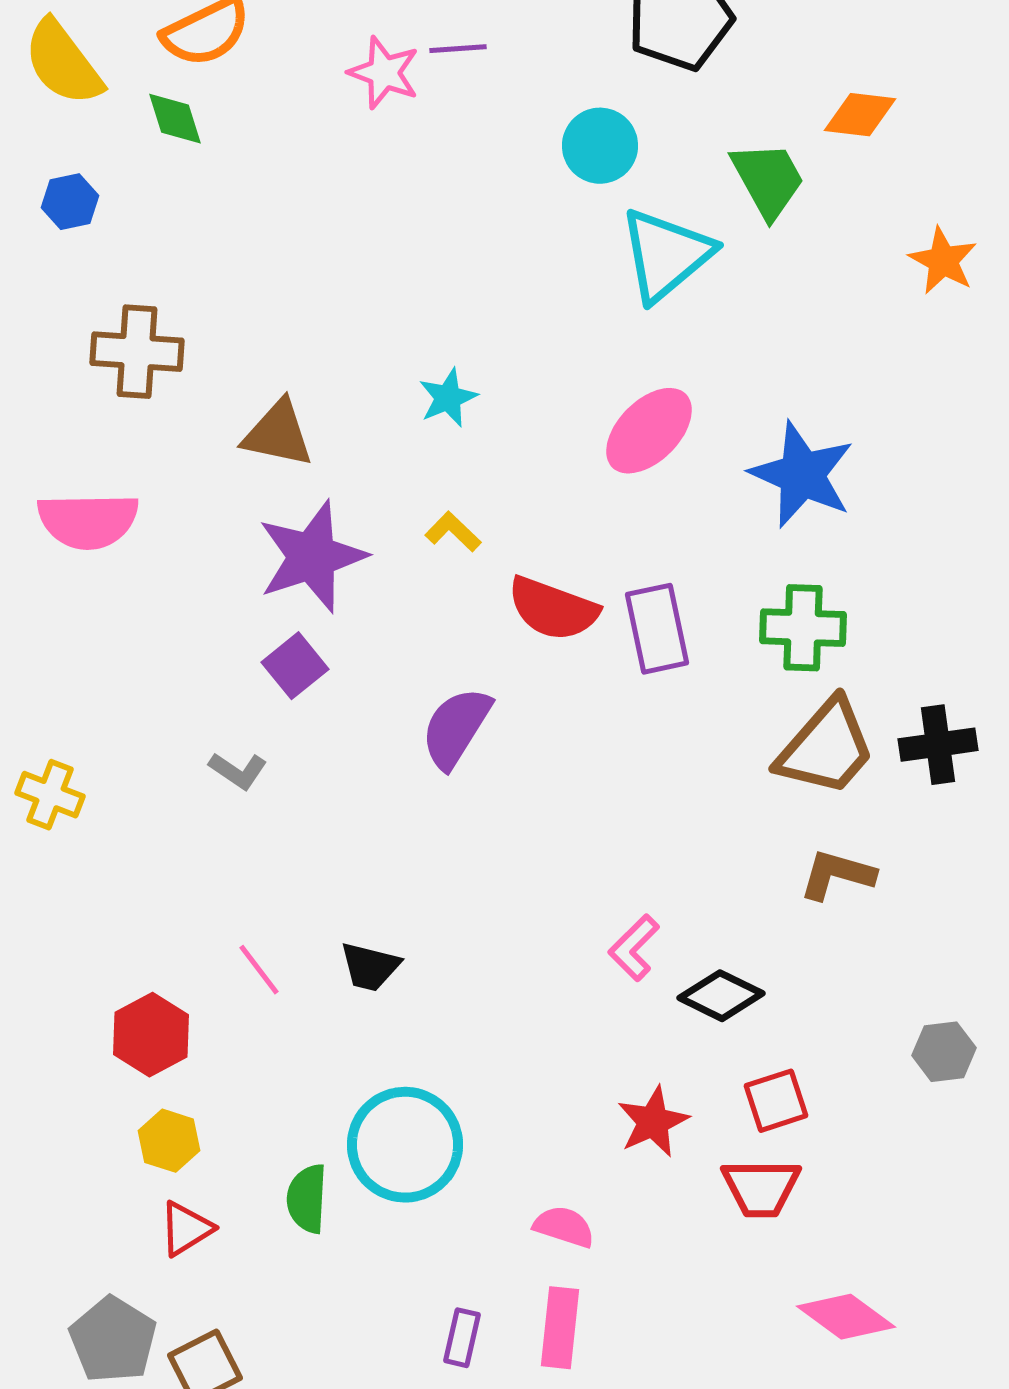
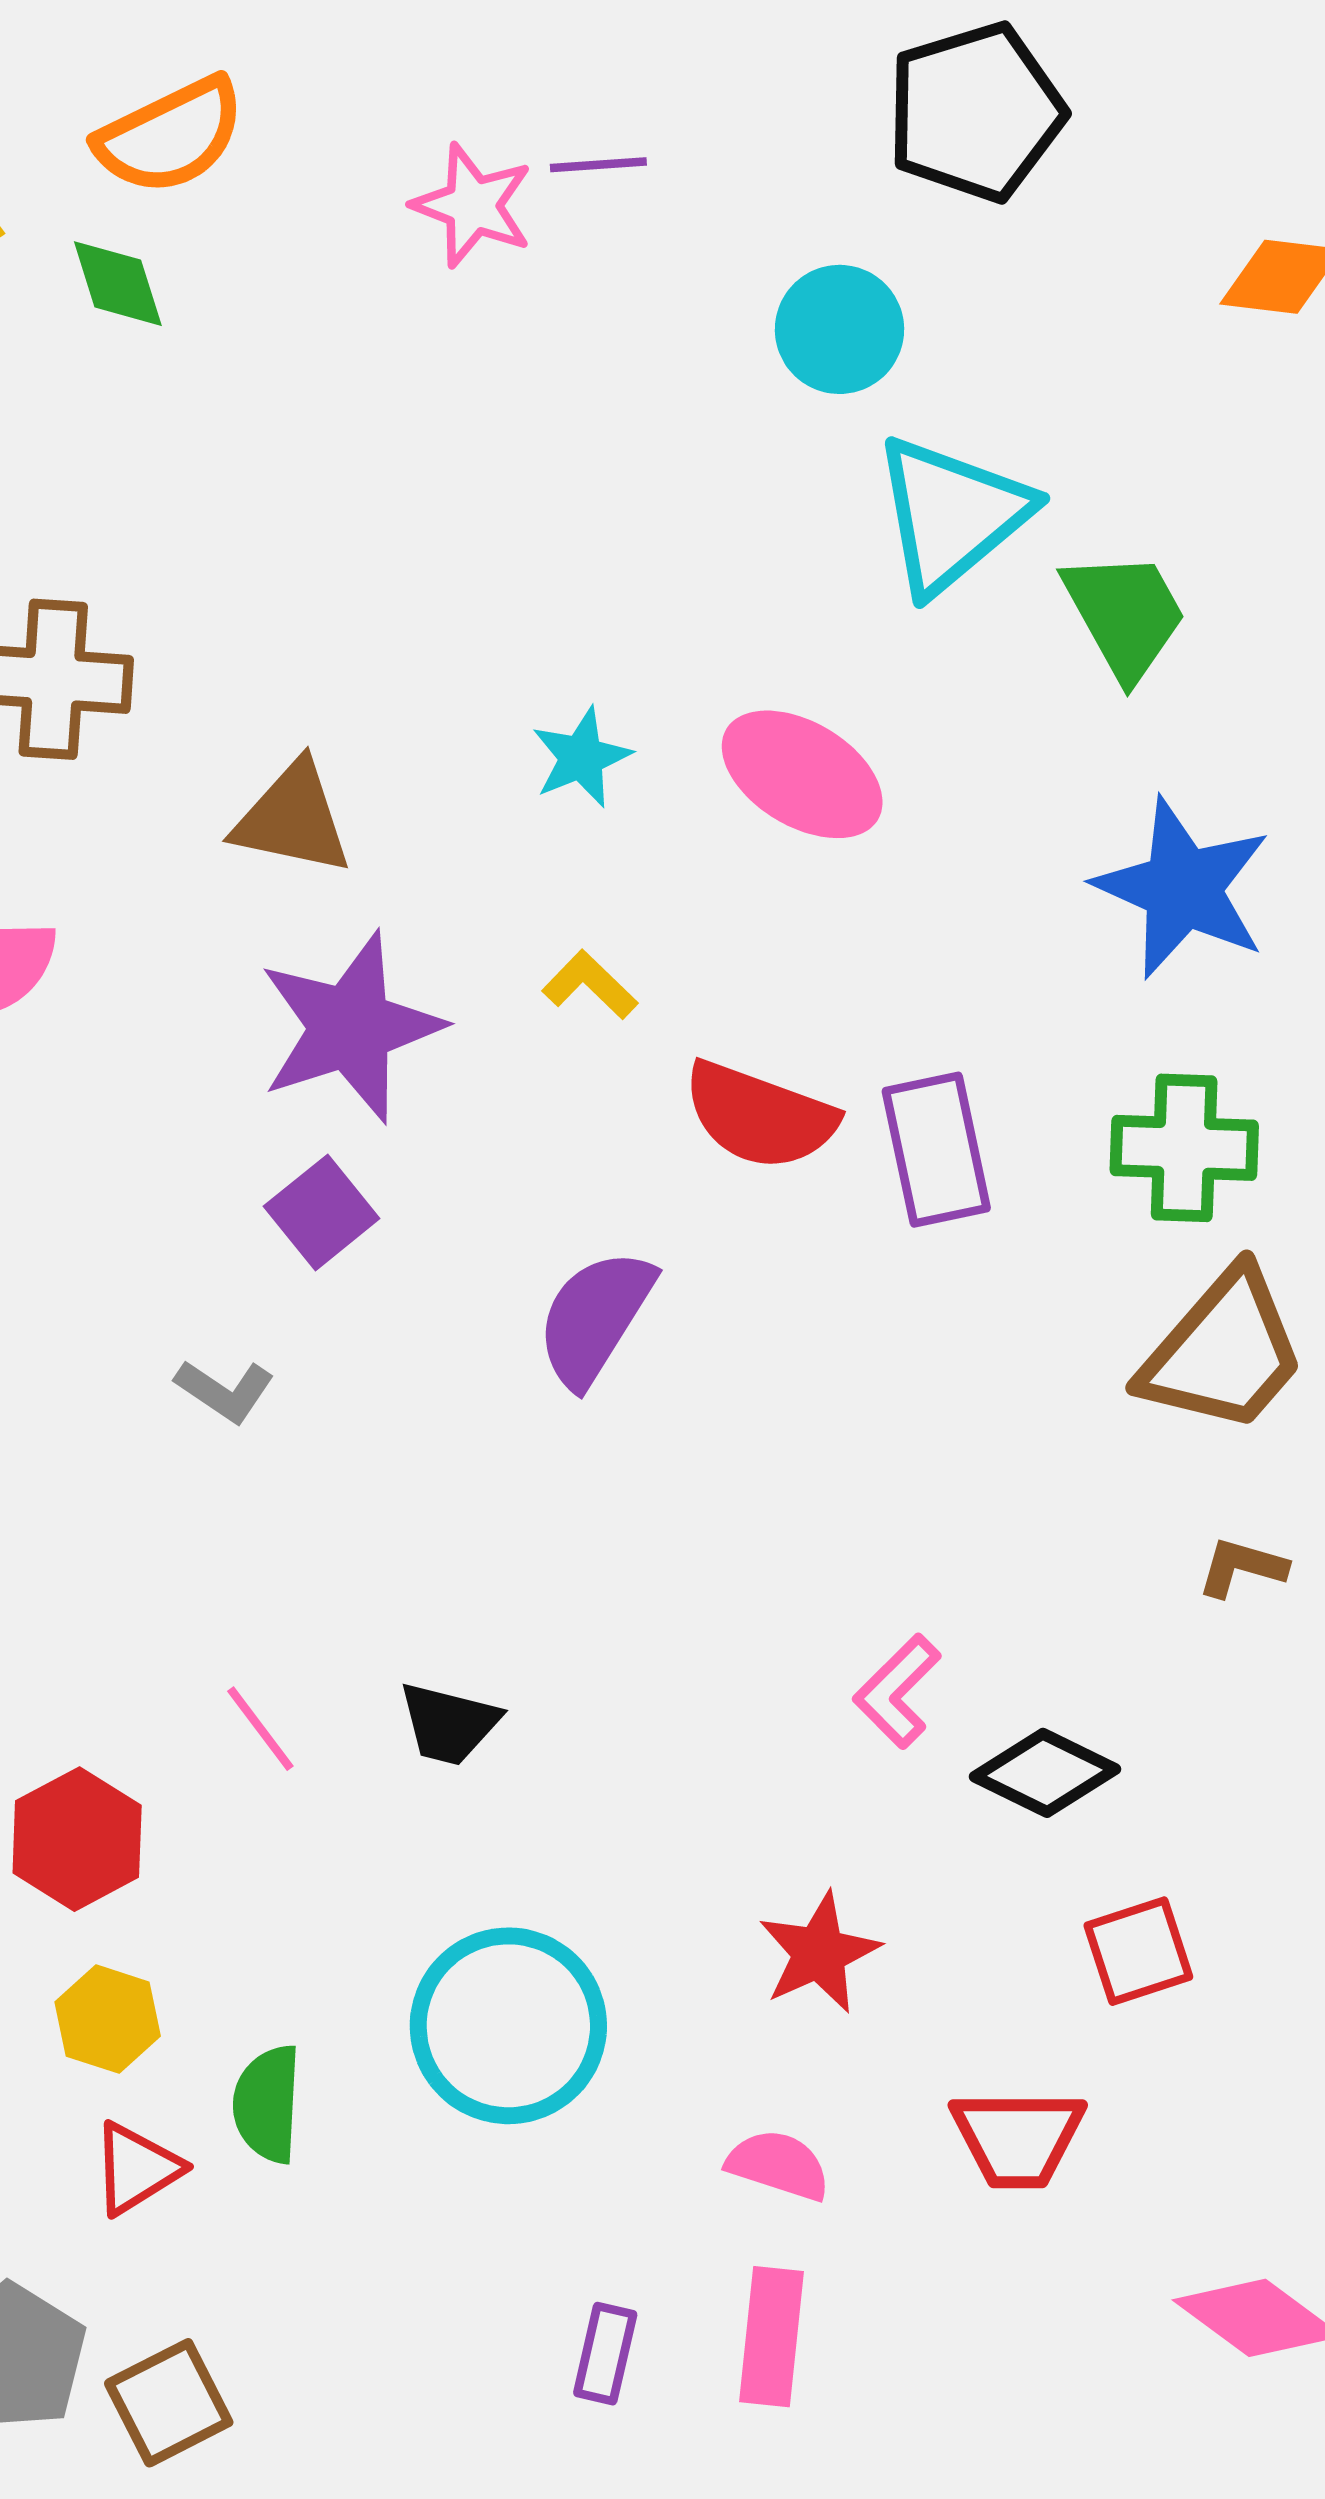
green trapezoid: (768, 180) -> (1125, 615), moved
pink ellipse: (649, 431) -> (802, 774), moved, turned 76
brown L-shape: (837, 875) -> (1242, 1567), size x0.7
red star: (653, 1122) -> (819, 1953), moved
red trapezoid: (761, 1188) -> (1018, 2138), moved
green semicircle: (307, 1199) -> (267, 2104), moved

